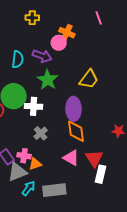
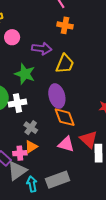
orange cross: (67, 33) -> (65, 25), moved
pink circle: (59, 43) -> (12, 37), moved
purple arrow: (42, 56) -> (42, 49), moved
orange triangle: (35, 164) -> (31, 147), moved
cyan arrow: (29, 188) -> (32, 184), turned -35

